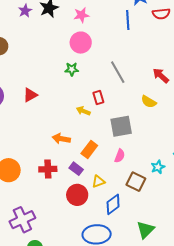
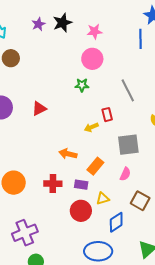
yellow arrow: (83, 111) -> (91, 127), turned -48
purple rectangle: (76, 169) -> (81, 185), turned -32

